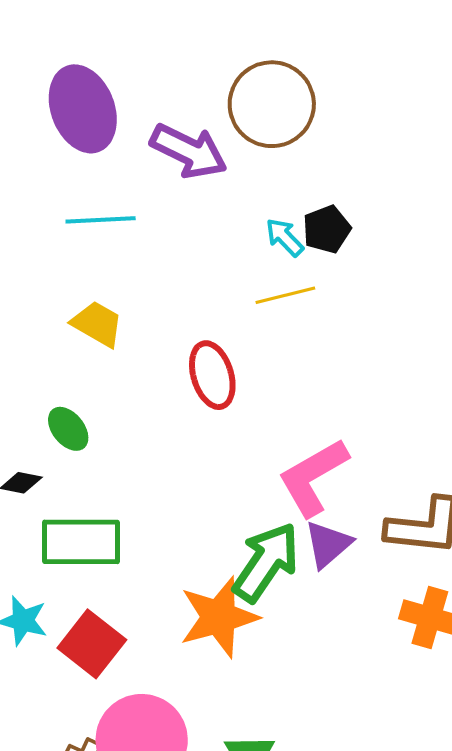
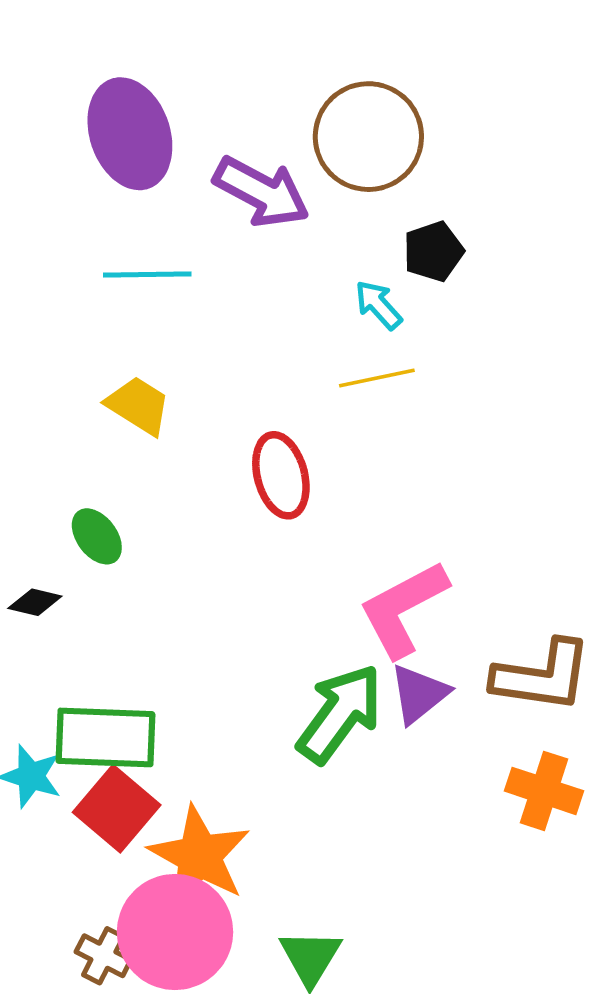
black pentagon: (327, 229) -> (433, 251), moved
green rectangle: (81, 542) -> (105, 737), moved
orange star: (219, 617) -> (199, 856), moved, turned -30

